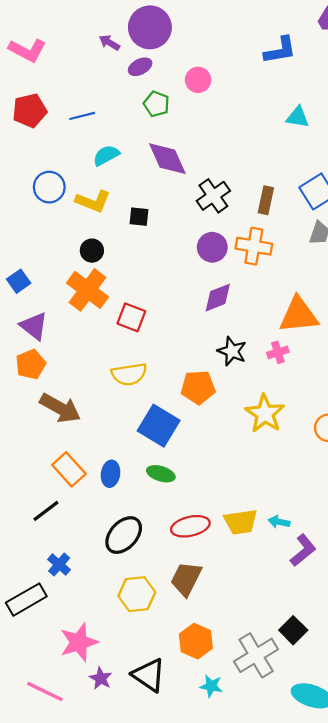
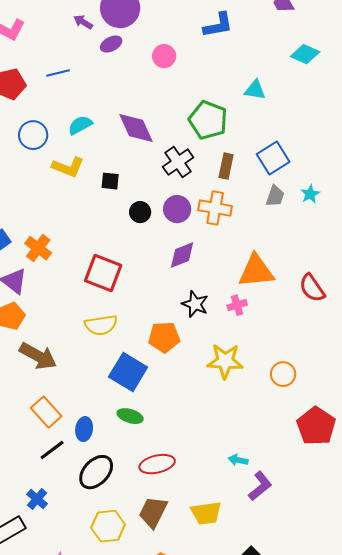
blue L-shape: (280, 50) -> (218, 25), moved
green pentagon: (156, 104) -> (208, 120), moved, size x1.6
blue line: (82, 116) -> (58, 73), moved
blue circle: (49, 187) -> (33, 135), moved
black circle: (92, 251) -> (140, 212), moved
orange cross: (88, 290) -> (38, 248), moved, size x0.7
red square: (131, 317) -> (103, 273), size x1.4
yellow star: (265, 414) -> (225, 361), turned -30
blue ellipse: (111, 474) -> (84, 429), moved
black line: (46, 511) -> (52, 450), moved
yellow trapezoid: (241, 522) -> (206, 513), moved

